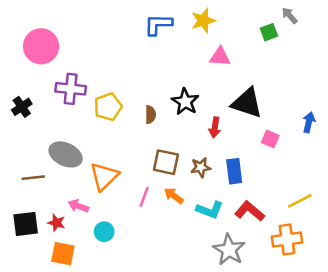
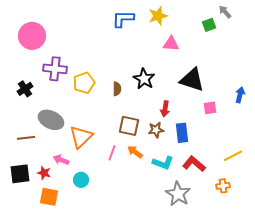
black cross: (22, 107) -> (25, 89), moved
red arrow: (215, 127) -> (165, 109), moved
pink square: (270, 139) -> (210, 108), turned -32
orange cross: (287, 239) -> (223, 186), size x0.6

